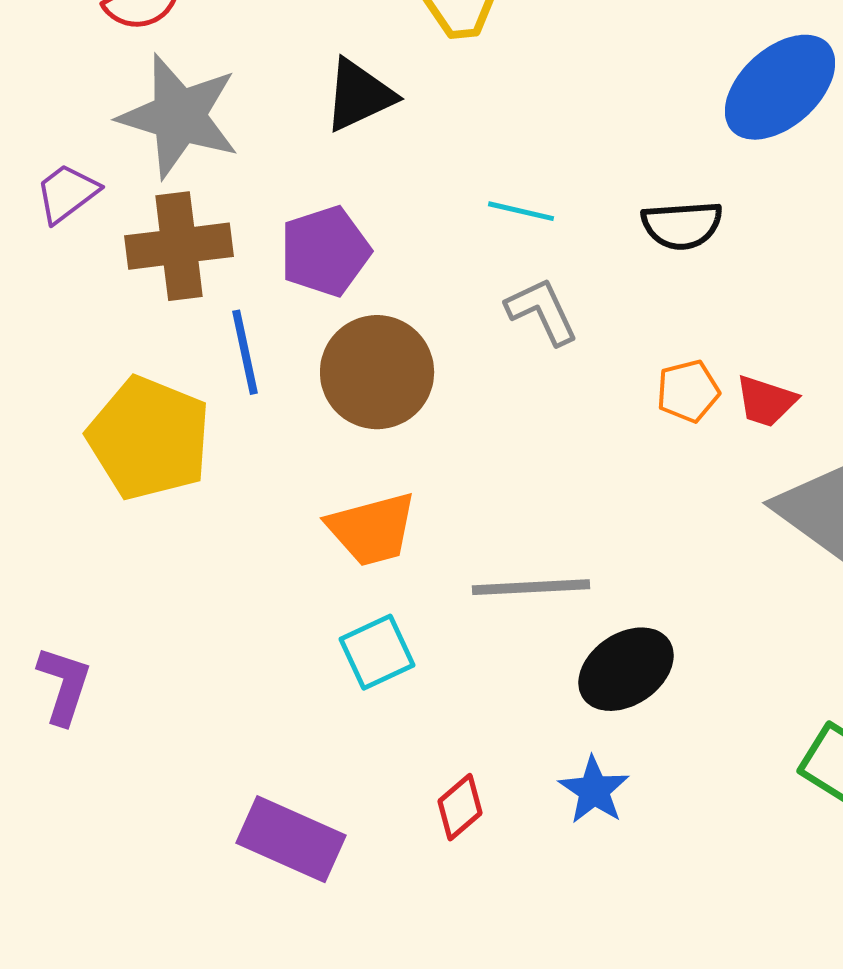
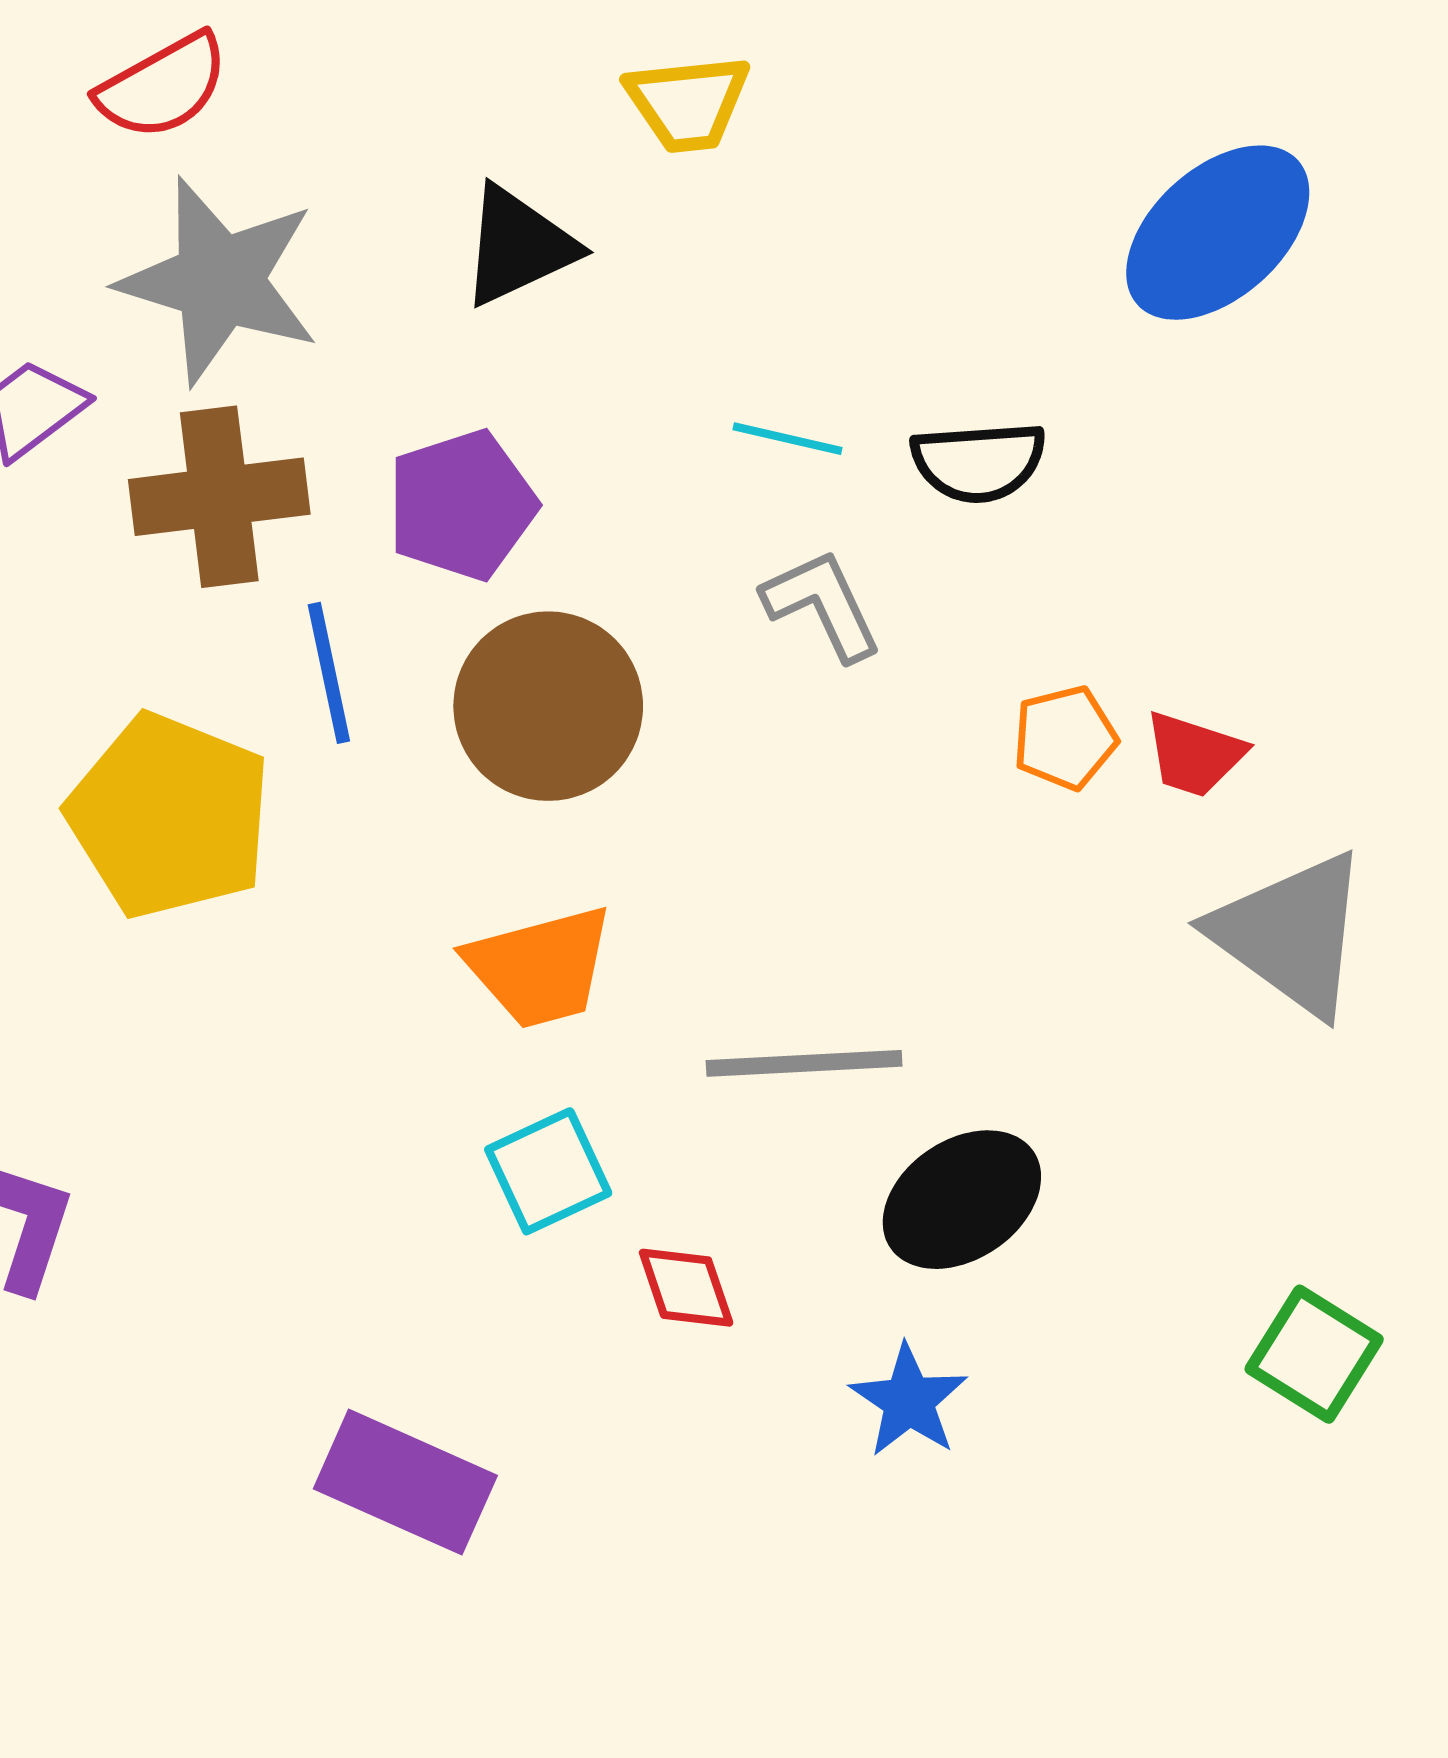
black semicircle: (682, 225) -> (979, 462), moved
red diamond: (460, 807) -> (686, 1288), moved, turned -68

